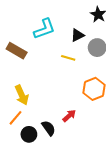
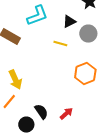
red arrow: (69, 116) -> (66, 114), moved
black circle: (29, 134) -> (26, 125), moved

